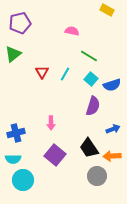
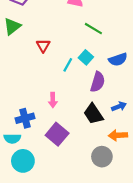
cyan line: (65, 74) -> (68, 65), moved
cyan square: (91, 79) -> (86, 57), moved
blue cross: (16, 133) -> (25, 118), moved
black trapezoid: (89, 148) -> (93, 114), moved

